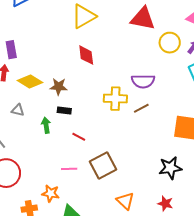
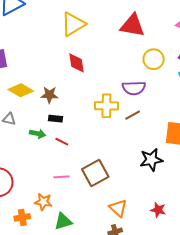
yellow circle: (170, 43) -> (154, 59), moved
green arrow: (46, 125) -> (38, 134), turned 112
red line: (79, 137) -> (62, 142), moved
black star: (170, 168) -> (151, 160), moved

